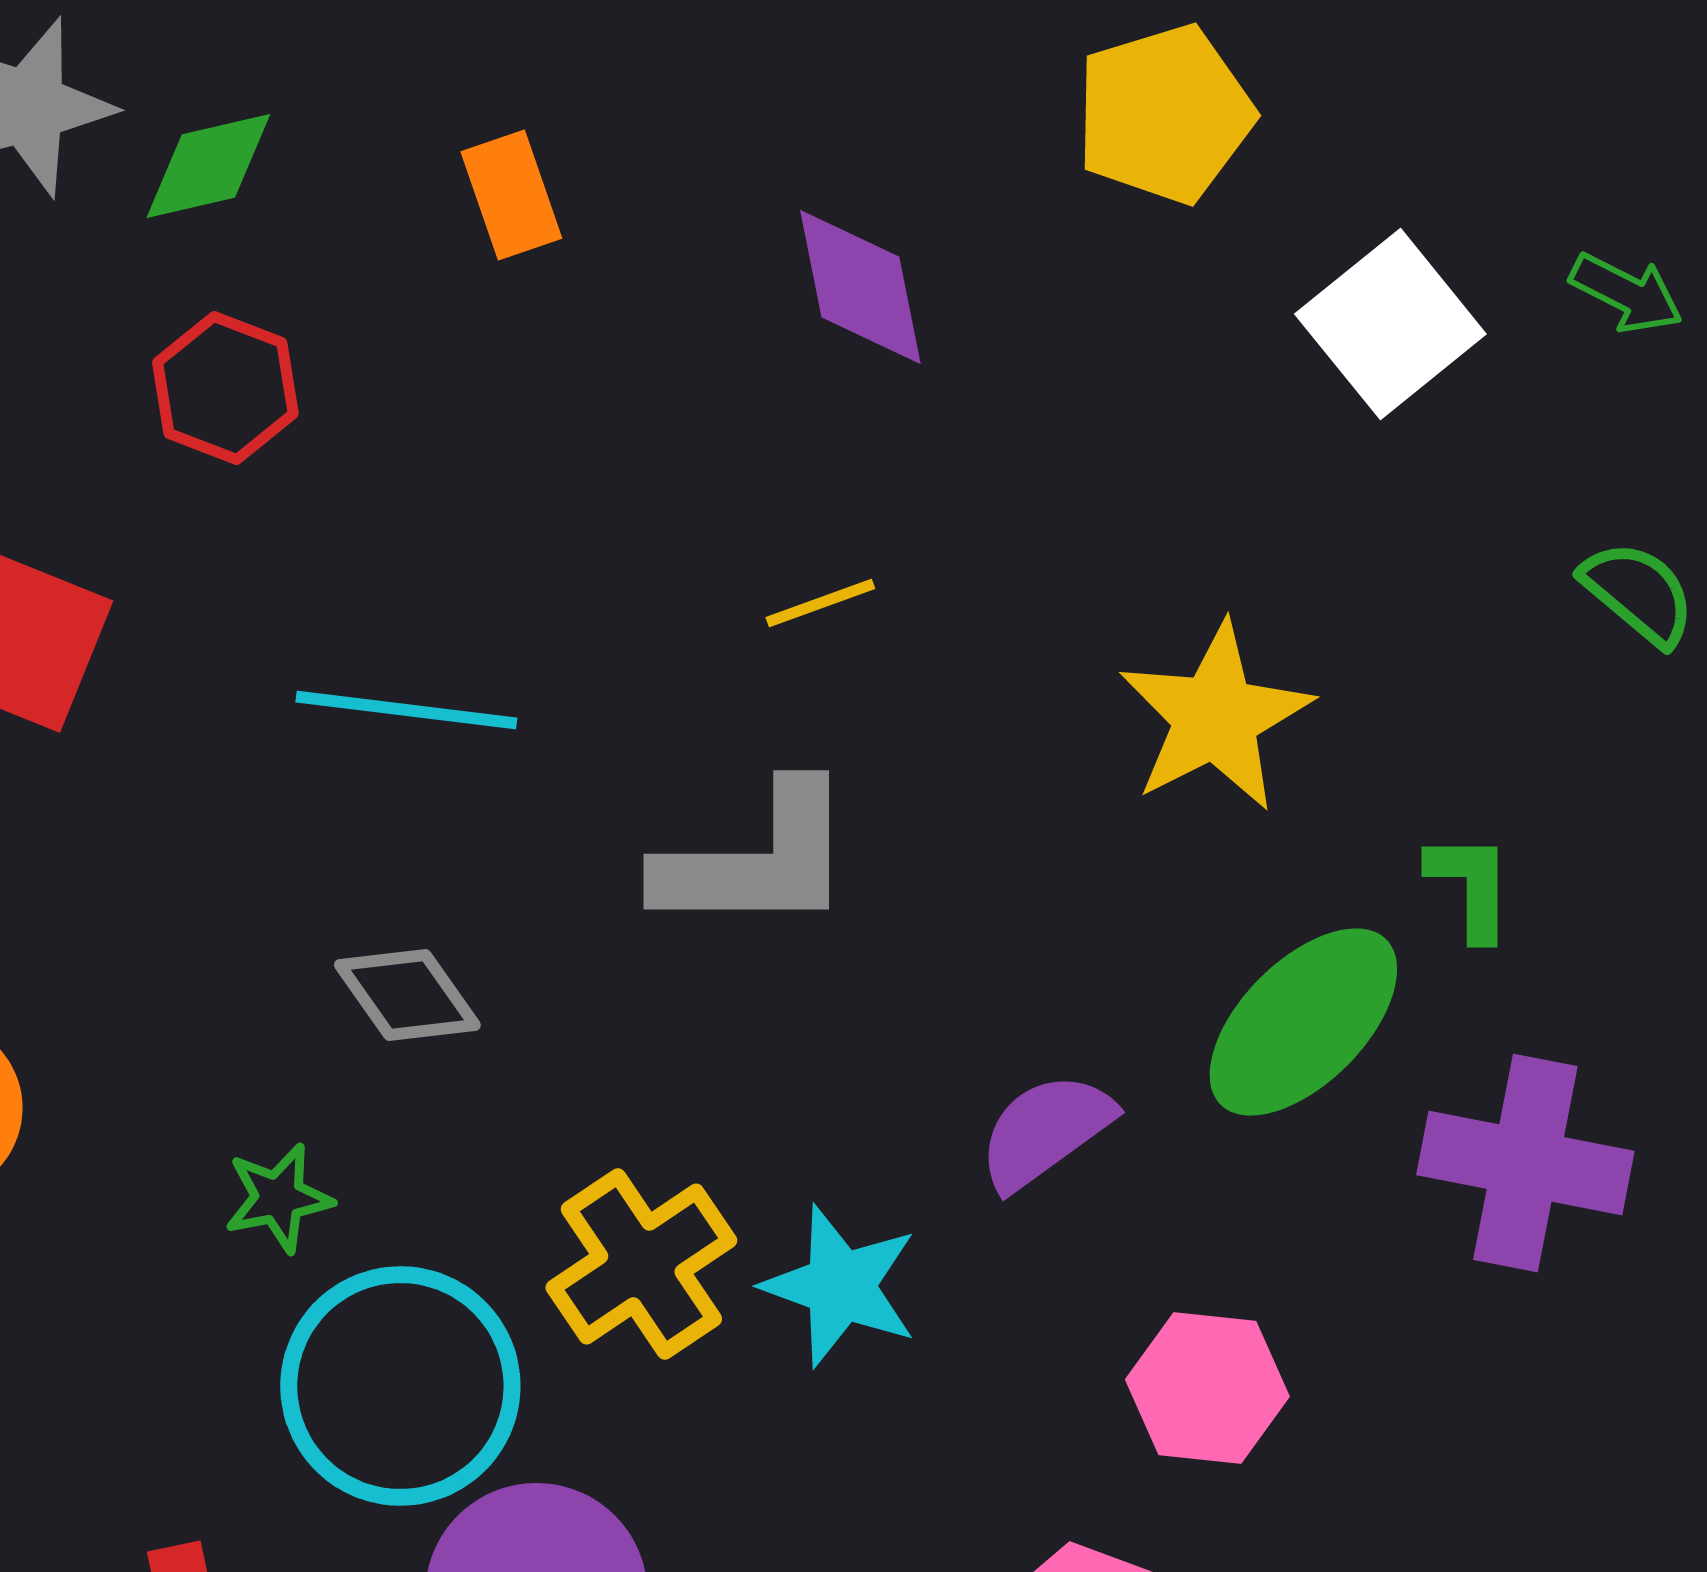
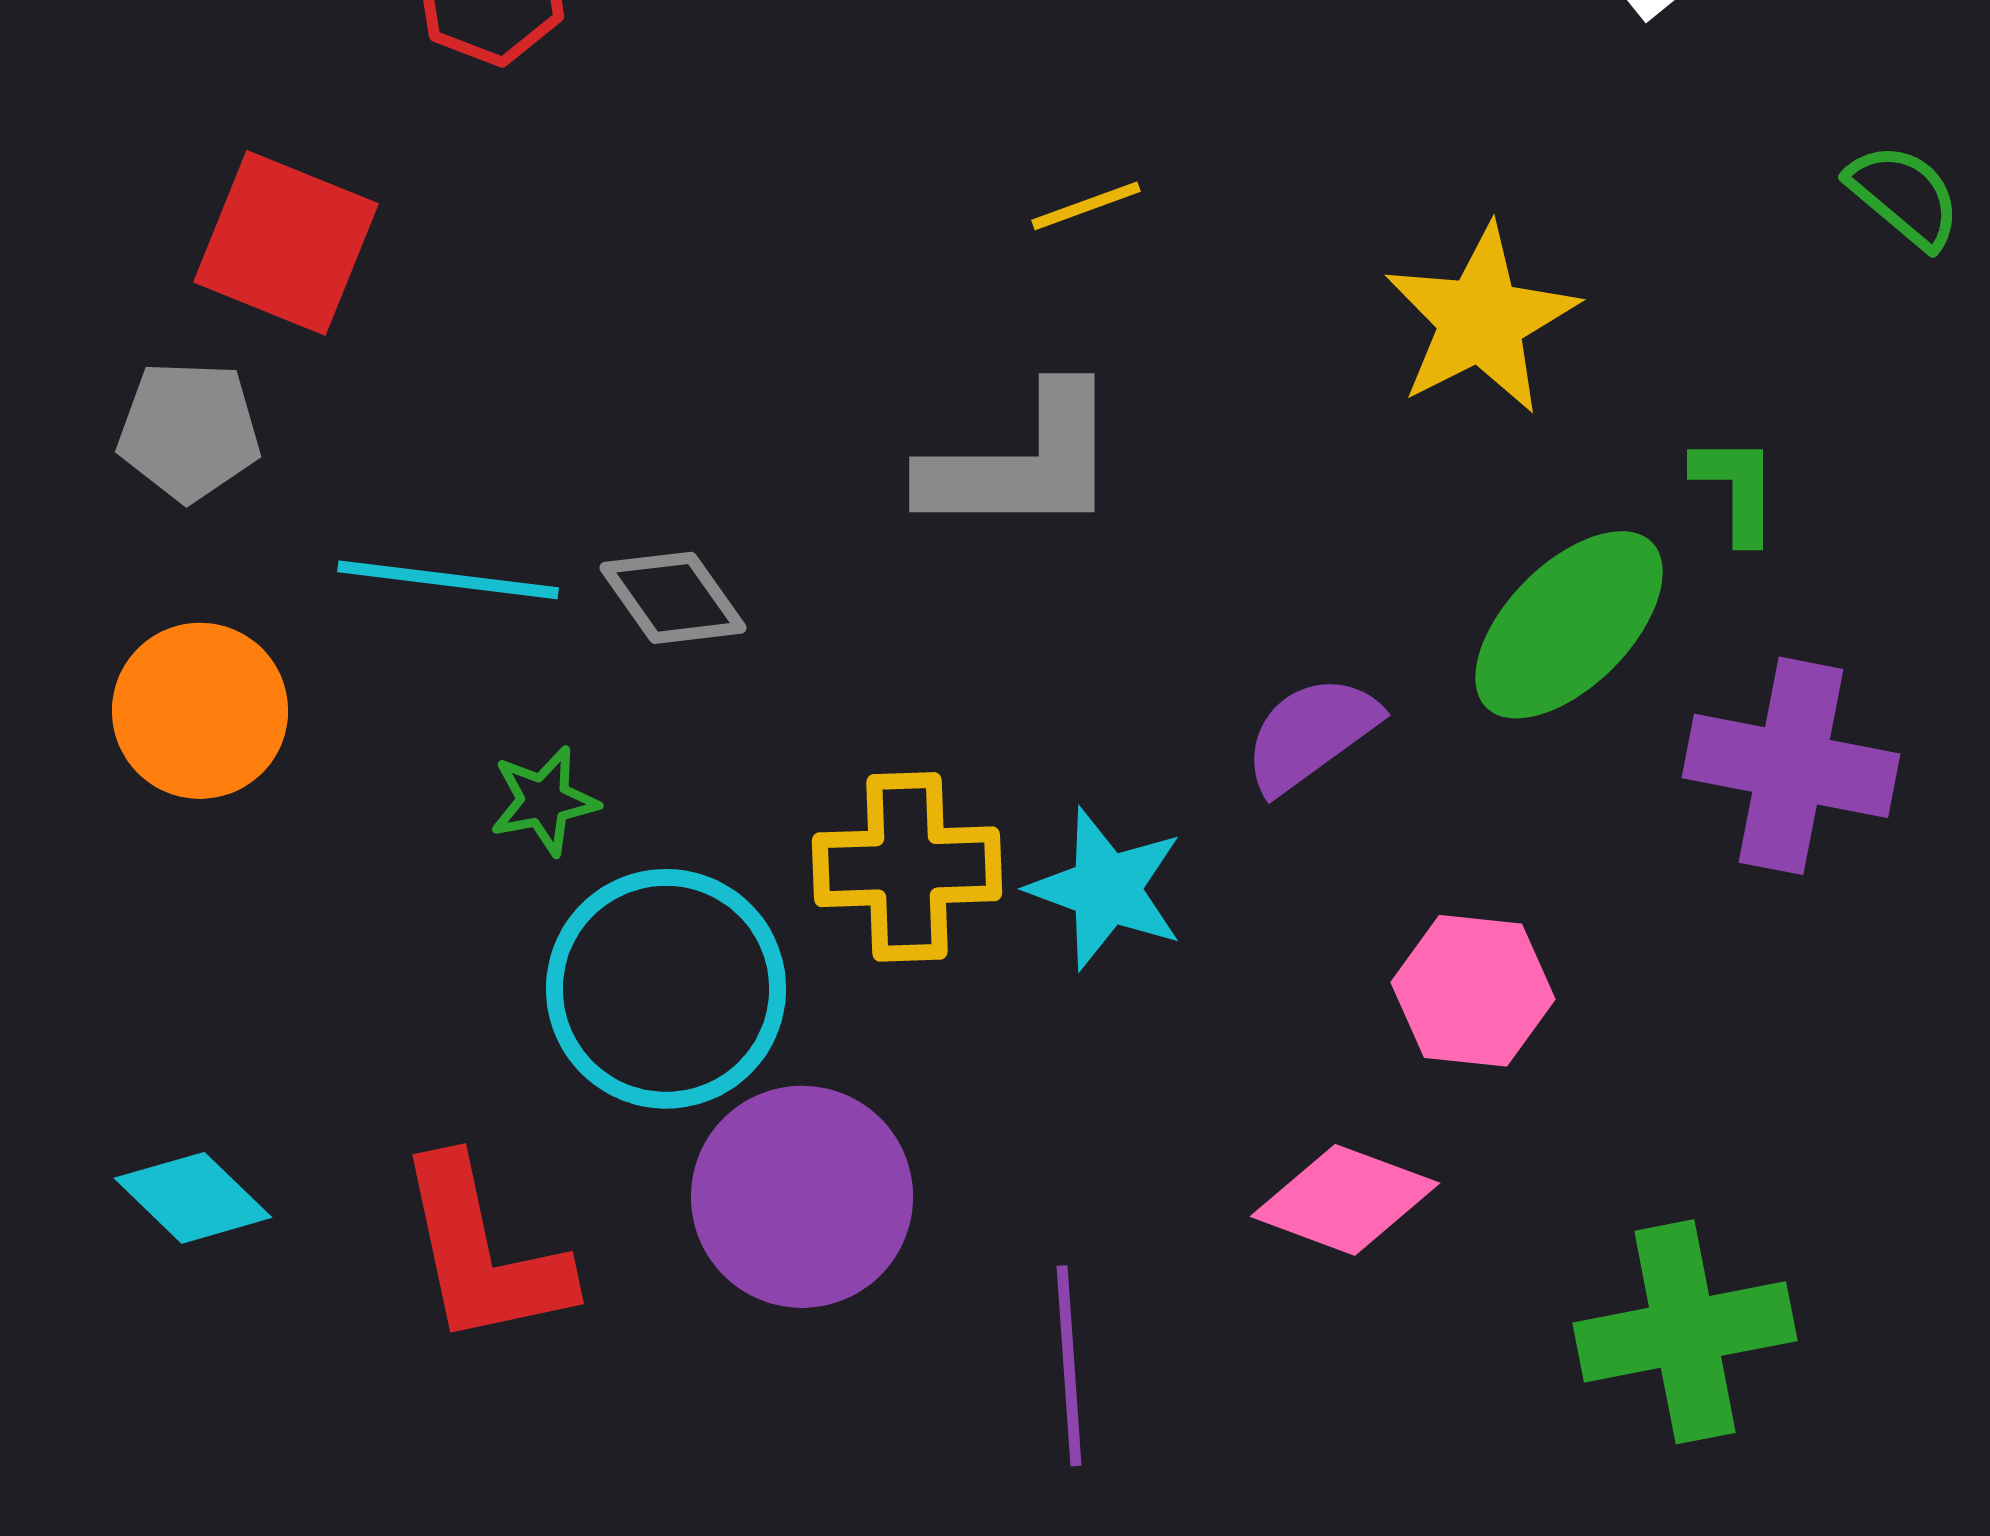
cyan line: (406, 710) -> (448, 580), moved
yellow cross: (641, 1264) -> (907, 867), turned 32

